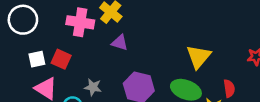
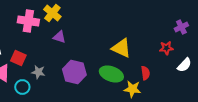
yellow triangle: (199, 57) -> (121, 48), turned -45
red square: (61, 59) -> (18, 58), moved

